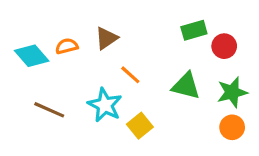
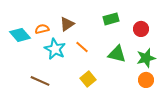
green rectangle: (194, 30) -> (111, 19), moved
cyan star: (105, 105) -> (55, 49), moved
brown line: (49, 110) -> (40, 81), moved

